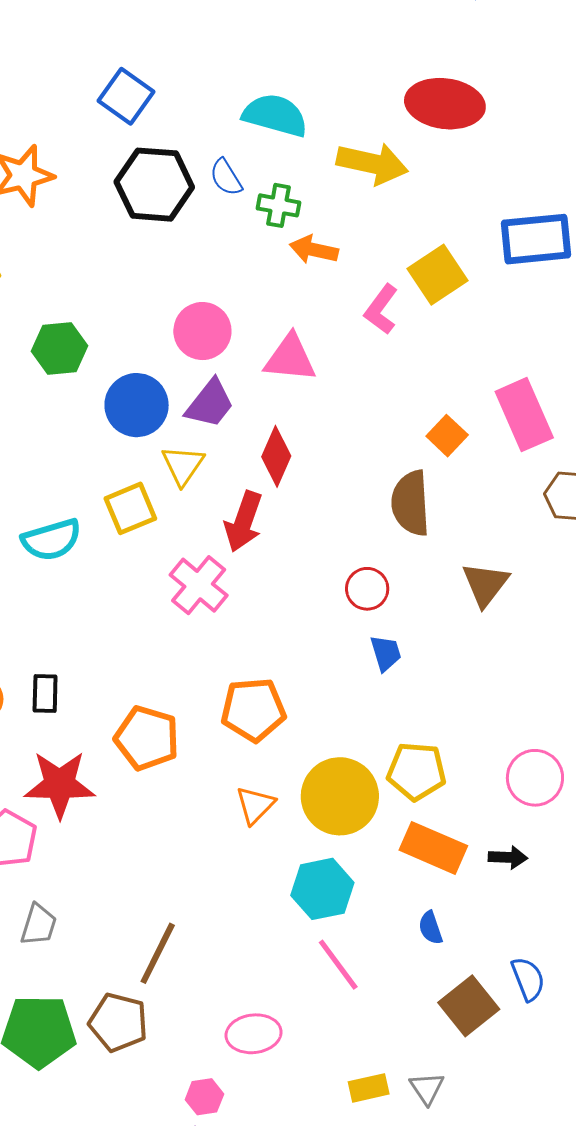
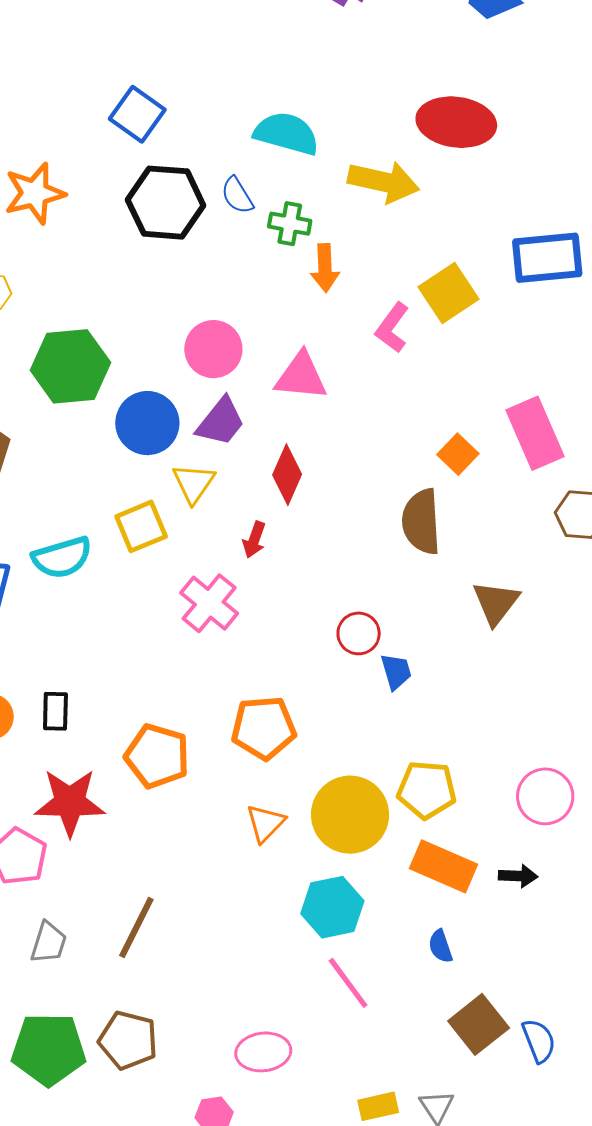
orange arrow: (314, 250) -> (325, 268), turned -105
green hexagon: (60, 349) -> (70, 366), size x1.4
red arrow: (244, 522) -> (254, 540), size x0.6
red circle: (367, 589) -> (359, 633), moved
brown line: (158, 953) -> (136, 928), moved
blue semicircle: (528, 979) -> (539, 1041), moved

